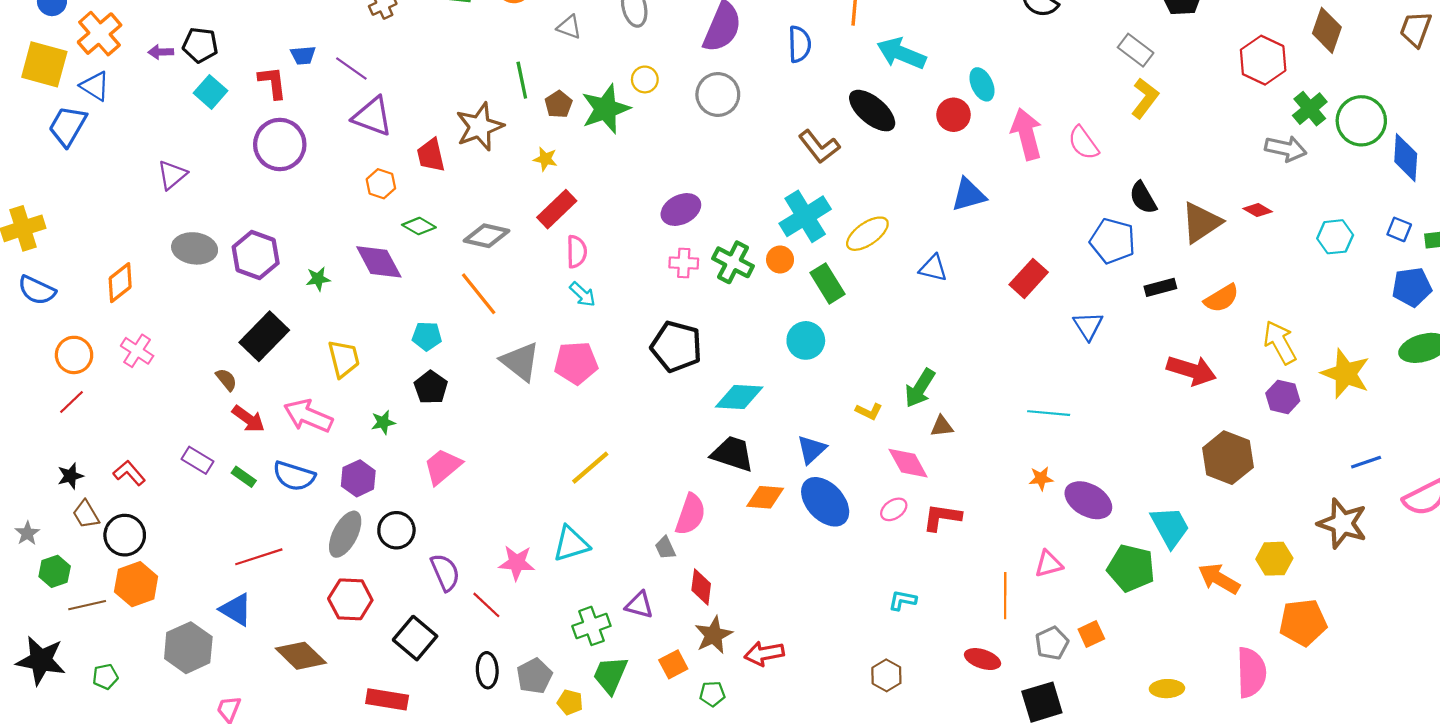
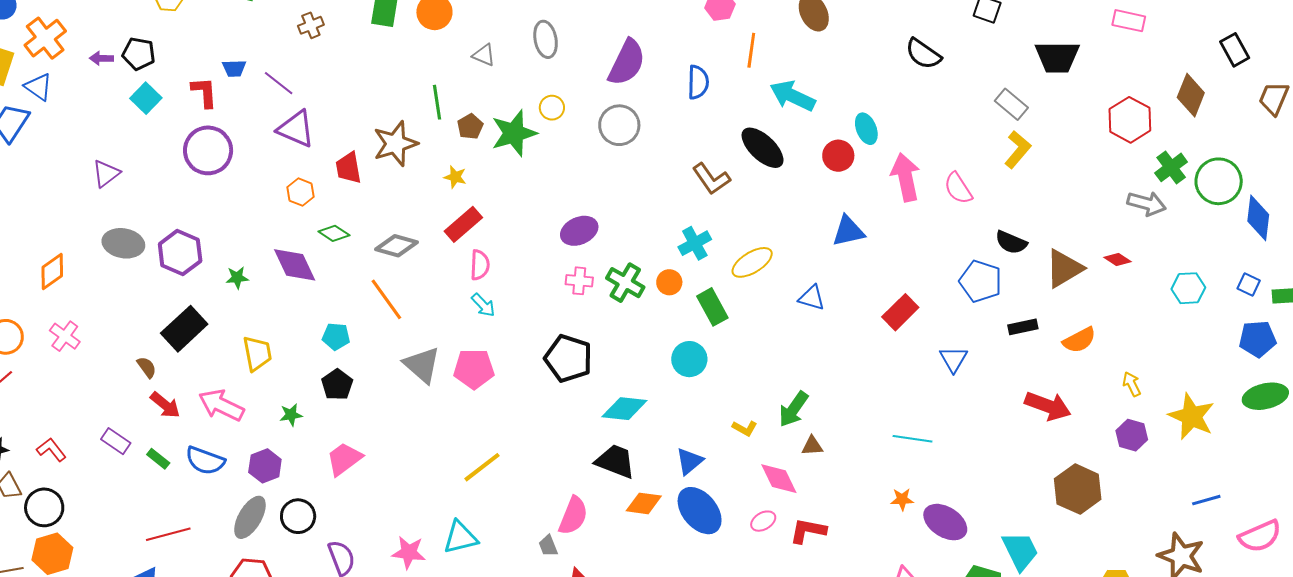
black semicircle: (1143, 198) -> (1011, 242), turned -40
cyan cross: (805, 216) -> (695, 243), size x0.7
yellow arrow: (1280, 342) -> (1132, 384), size x0.6

